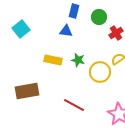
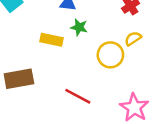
green star: (78, 60) -> (79, 27), moved

